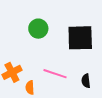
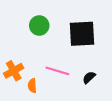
black semicircle: (86, 81) -> (89, 77), turned 56

